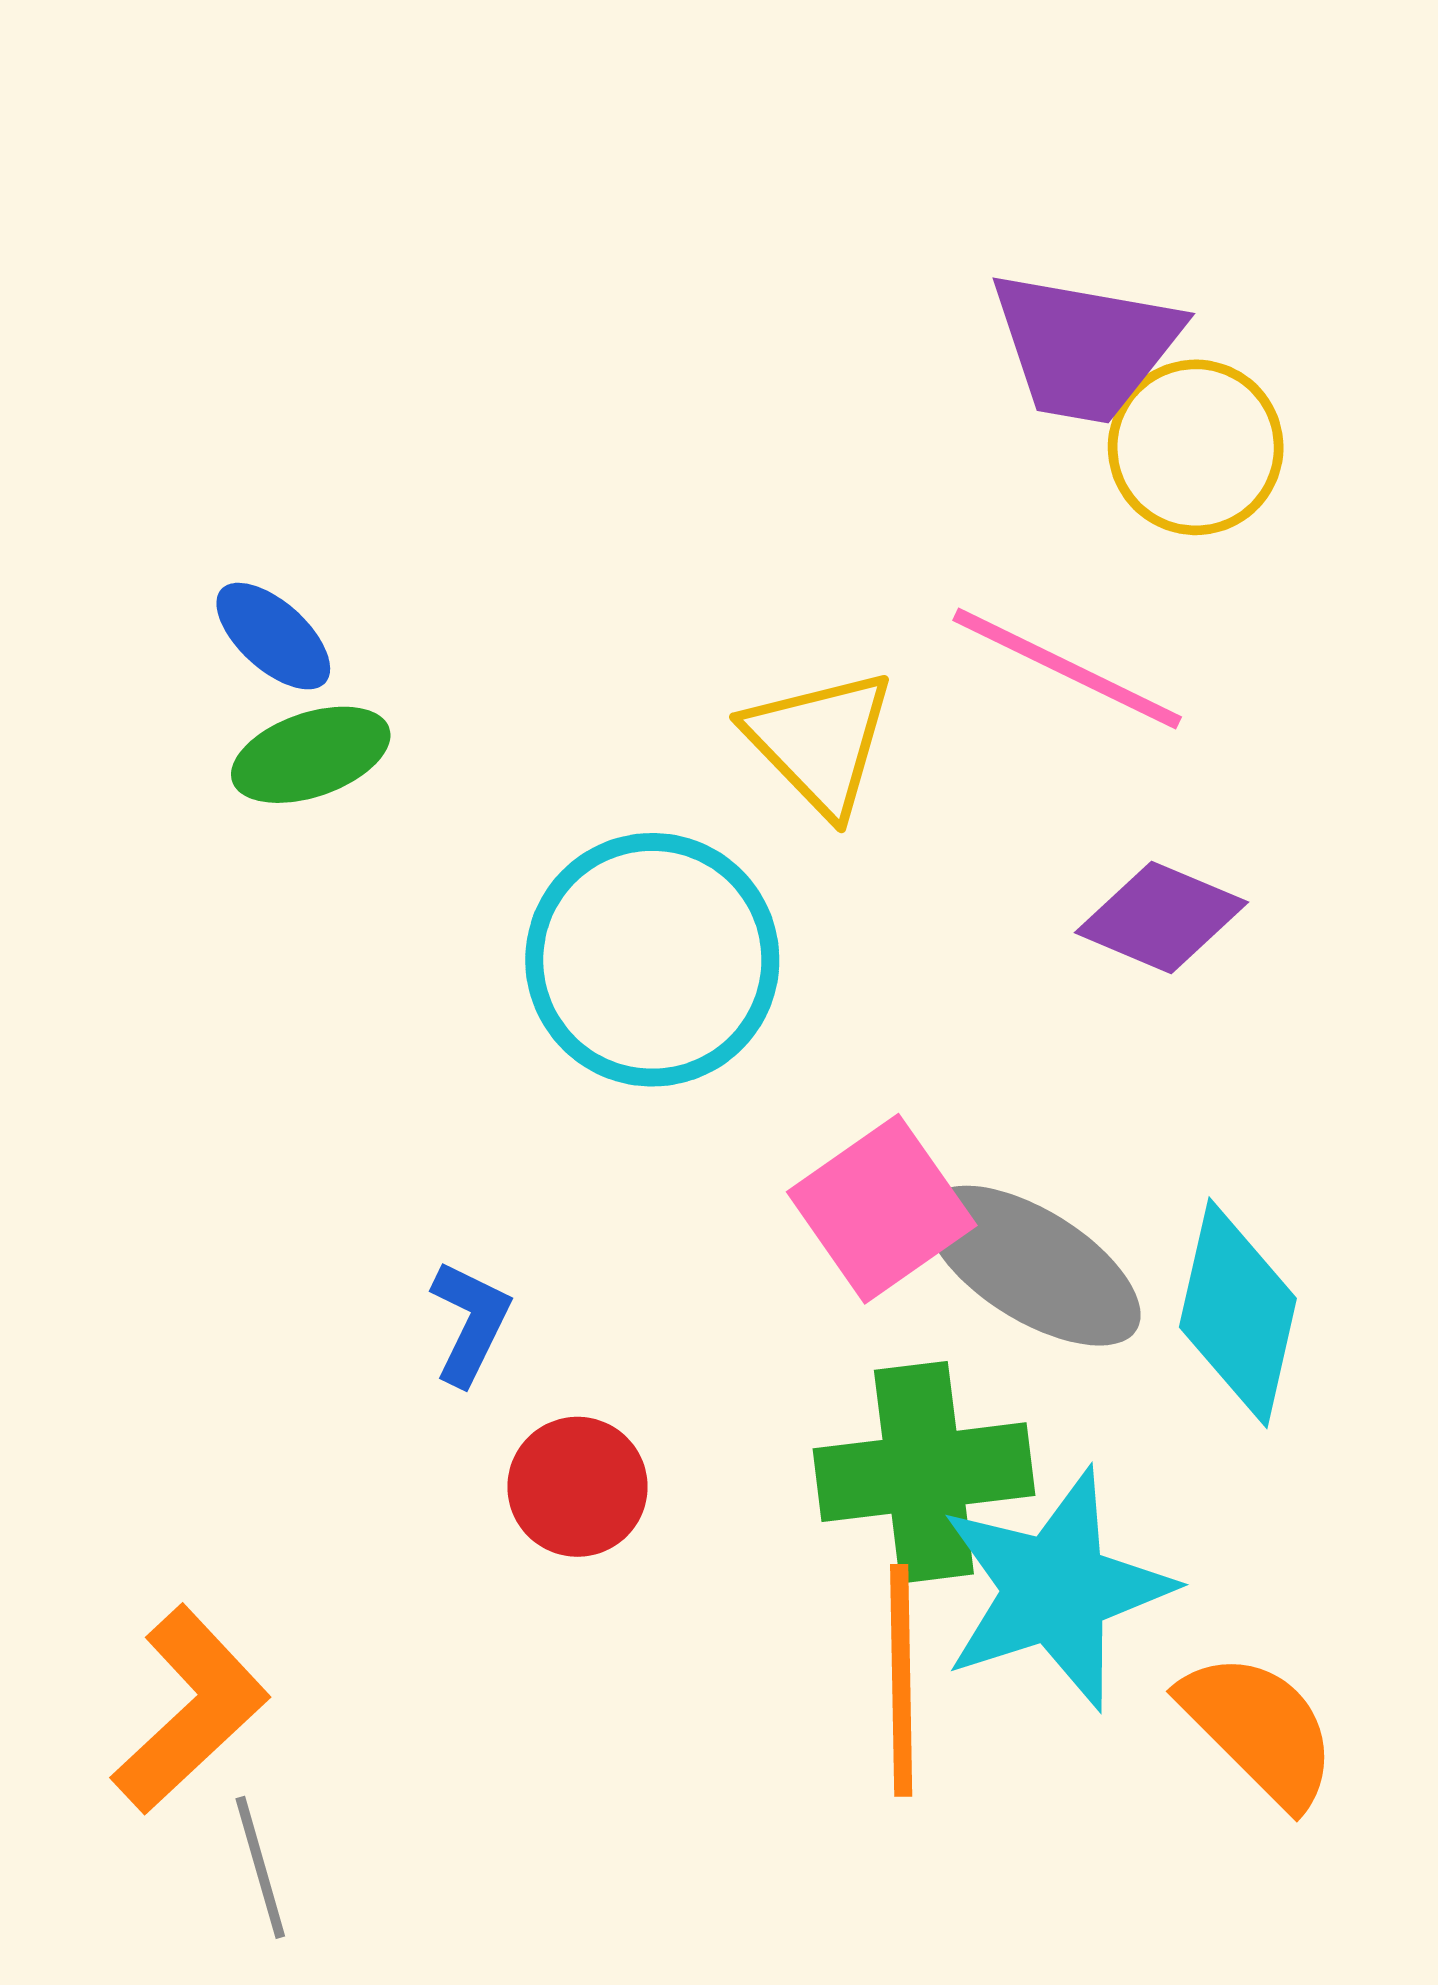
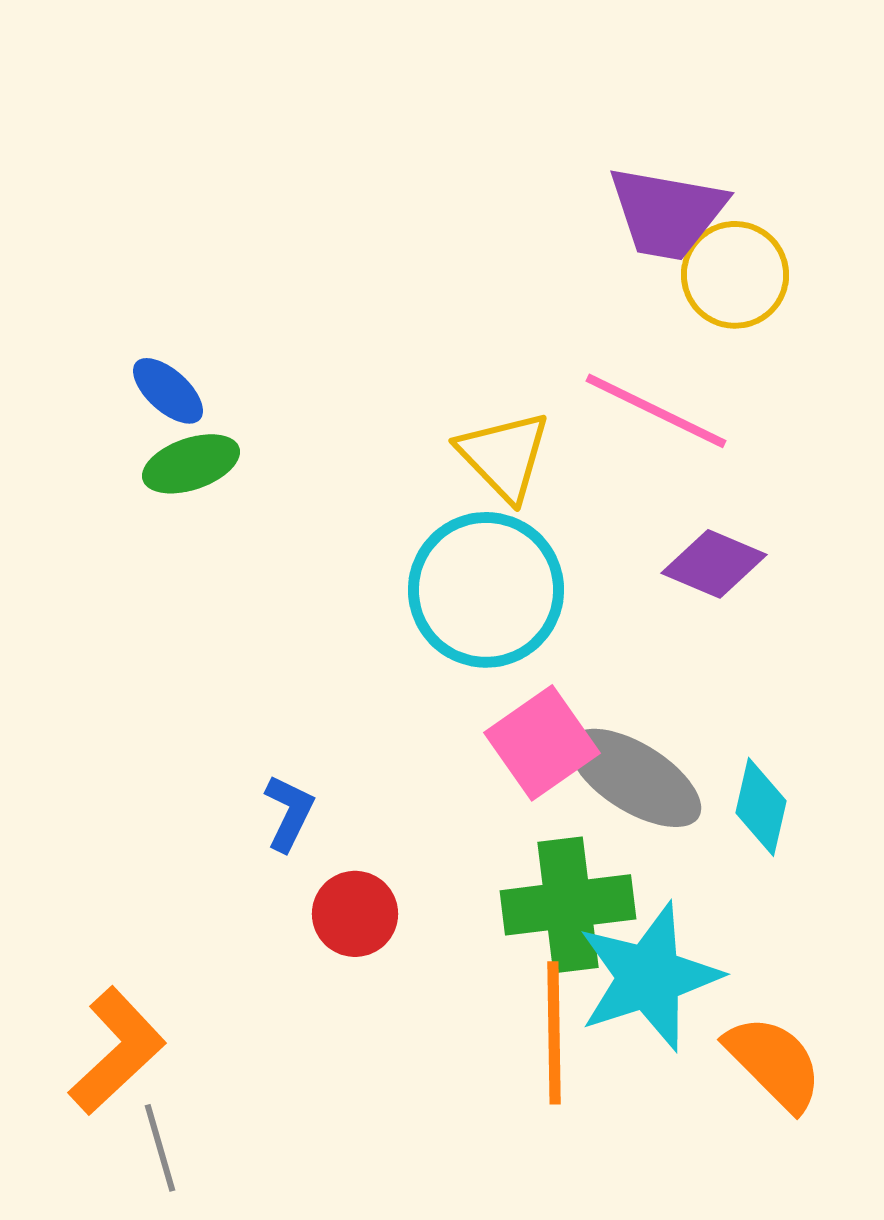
cyan circle: (652, 960) -> (486, 590), moved
cyan diamond: (1238, 1313) -> (761, 807), size x0.7

